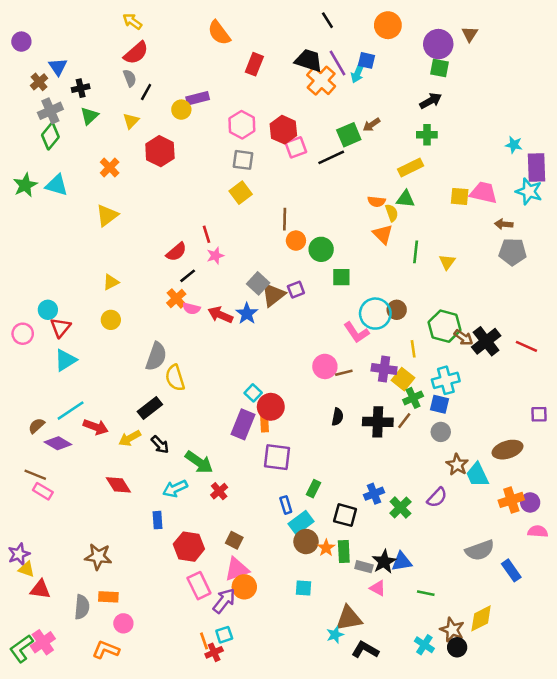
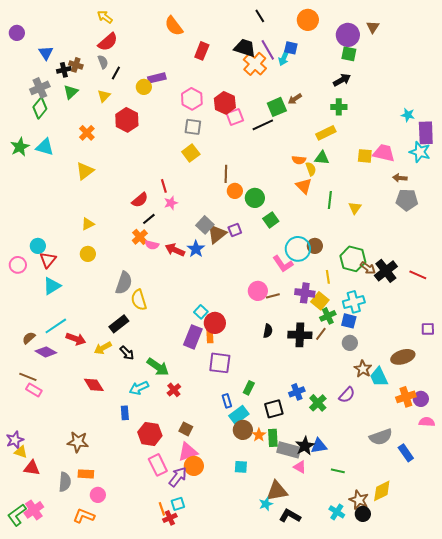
brown cross: (39, 82) -> (76, 65), moved, turned -32
green square: (341, 277) -> (271, 220), turned -35
black square: (345, 515) -> (274, 409), turned -30
gray rectangle: (364, 567) -> (289, 450), size x1.6

